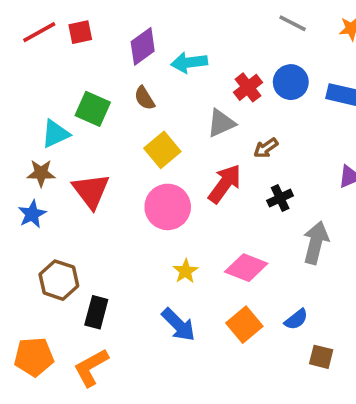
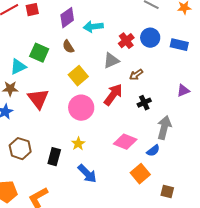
yellow star: (186, 271) -> (78, 144), moved
black rectangle: (96, 312) -> (54, 157), moved
blue semicircle: (296, 319) -> (153, 151), moved
orange square: (244, 325) -> (140, 174), moved

